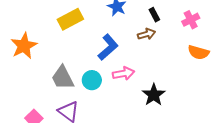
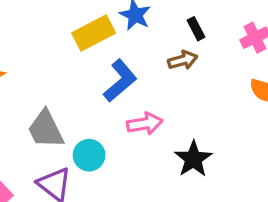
yellow rectangle: (70, 19) -> (94, 33), moved
cyan circle: (92, 80) -> (89, 155), moved

